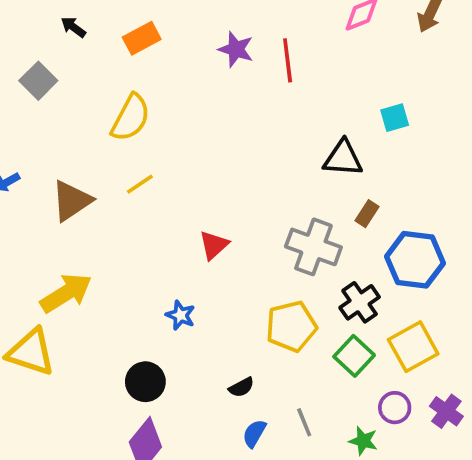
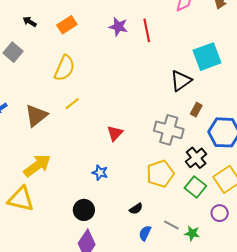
cyan square: (395, 118) -> (207, 57), size x1.8
black triangle: (343, 158) -> (181, 81), turned -35
gray line: (304, 422) -> (171, 225), turned -35
green star: (363, 441) -> (192, 233), moved

